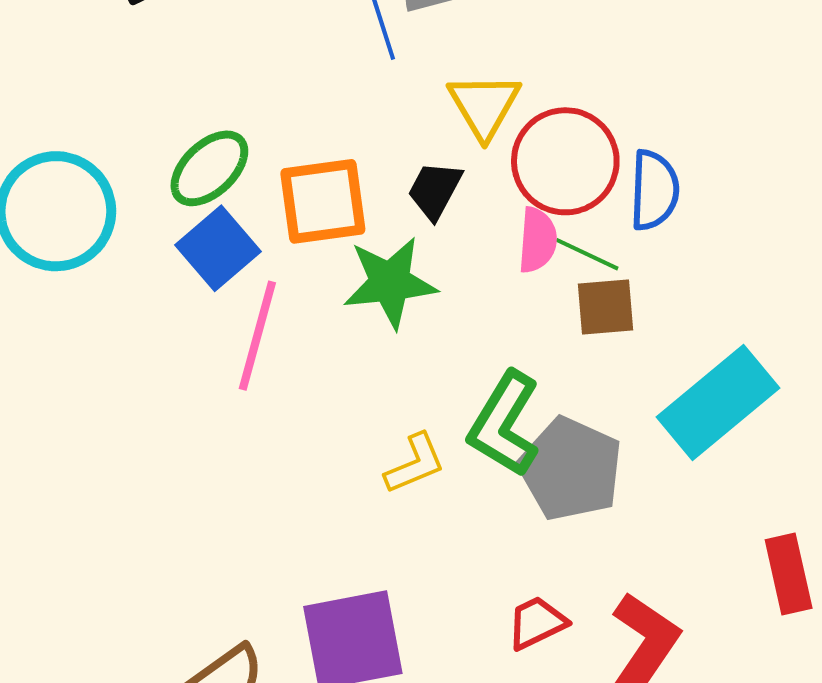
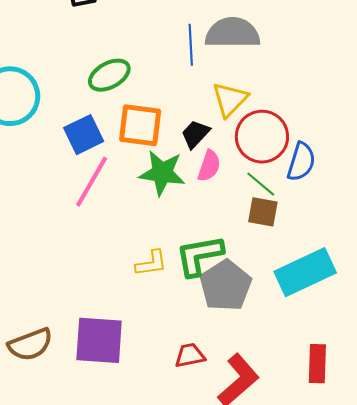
green ellipse: (209, 168) -> (109, 75), moved
pink semicircle: (538, 240) -> (209, 166), moved
green L-shape: (504, 424) -> (199, 256), turned 34

